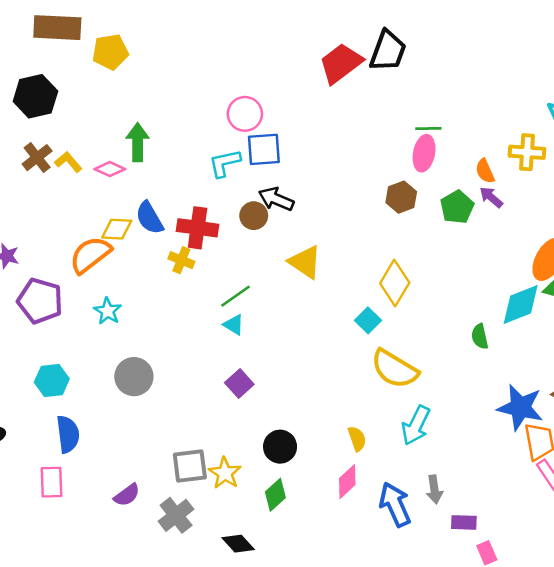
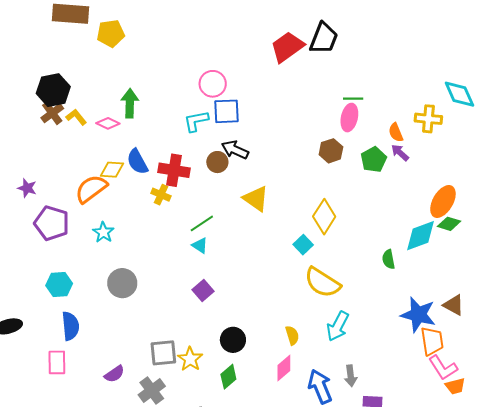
black hexagon: (35, 96) -> (53, 90), moved

